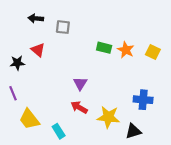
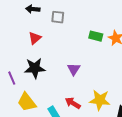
red triangle: (38, 50) -> (35, 38), turned 40
black star: (17, 63) -> (35, 68), moved, size x1.5
red arrow: (79, 107) -> (73, 103), moved

